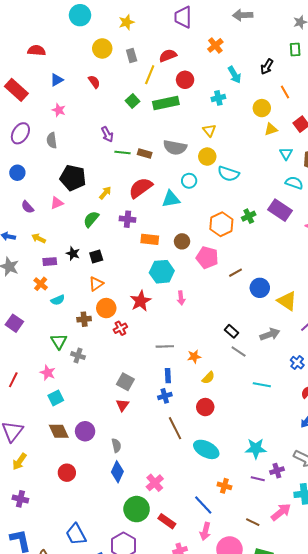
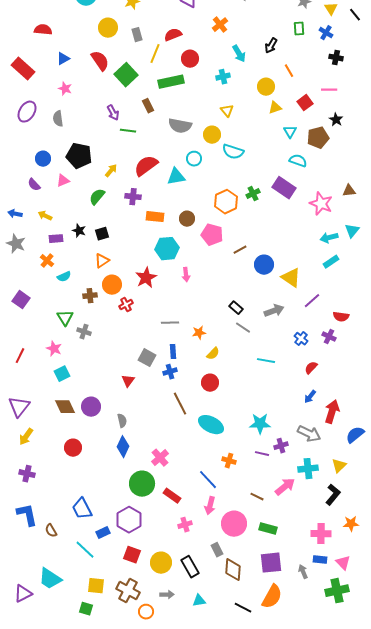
red semicircle: (94, 82) -> (100, 61), size x1.5
green square: (133, 101) -> (126, 75), moved, size x1.6
yellow triangle: (209, 130) -> (227, 111), moved
brown rectangle: (145, 154) -> (148, 106), moved, turned 48
blue circle: (17, 173) -> (43, 159), moved
gray square: (125, 382) -> (147, 358), moved

